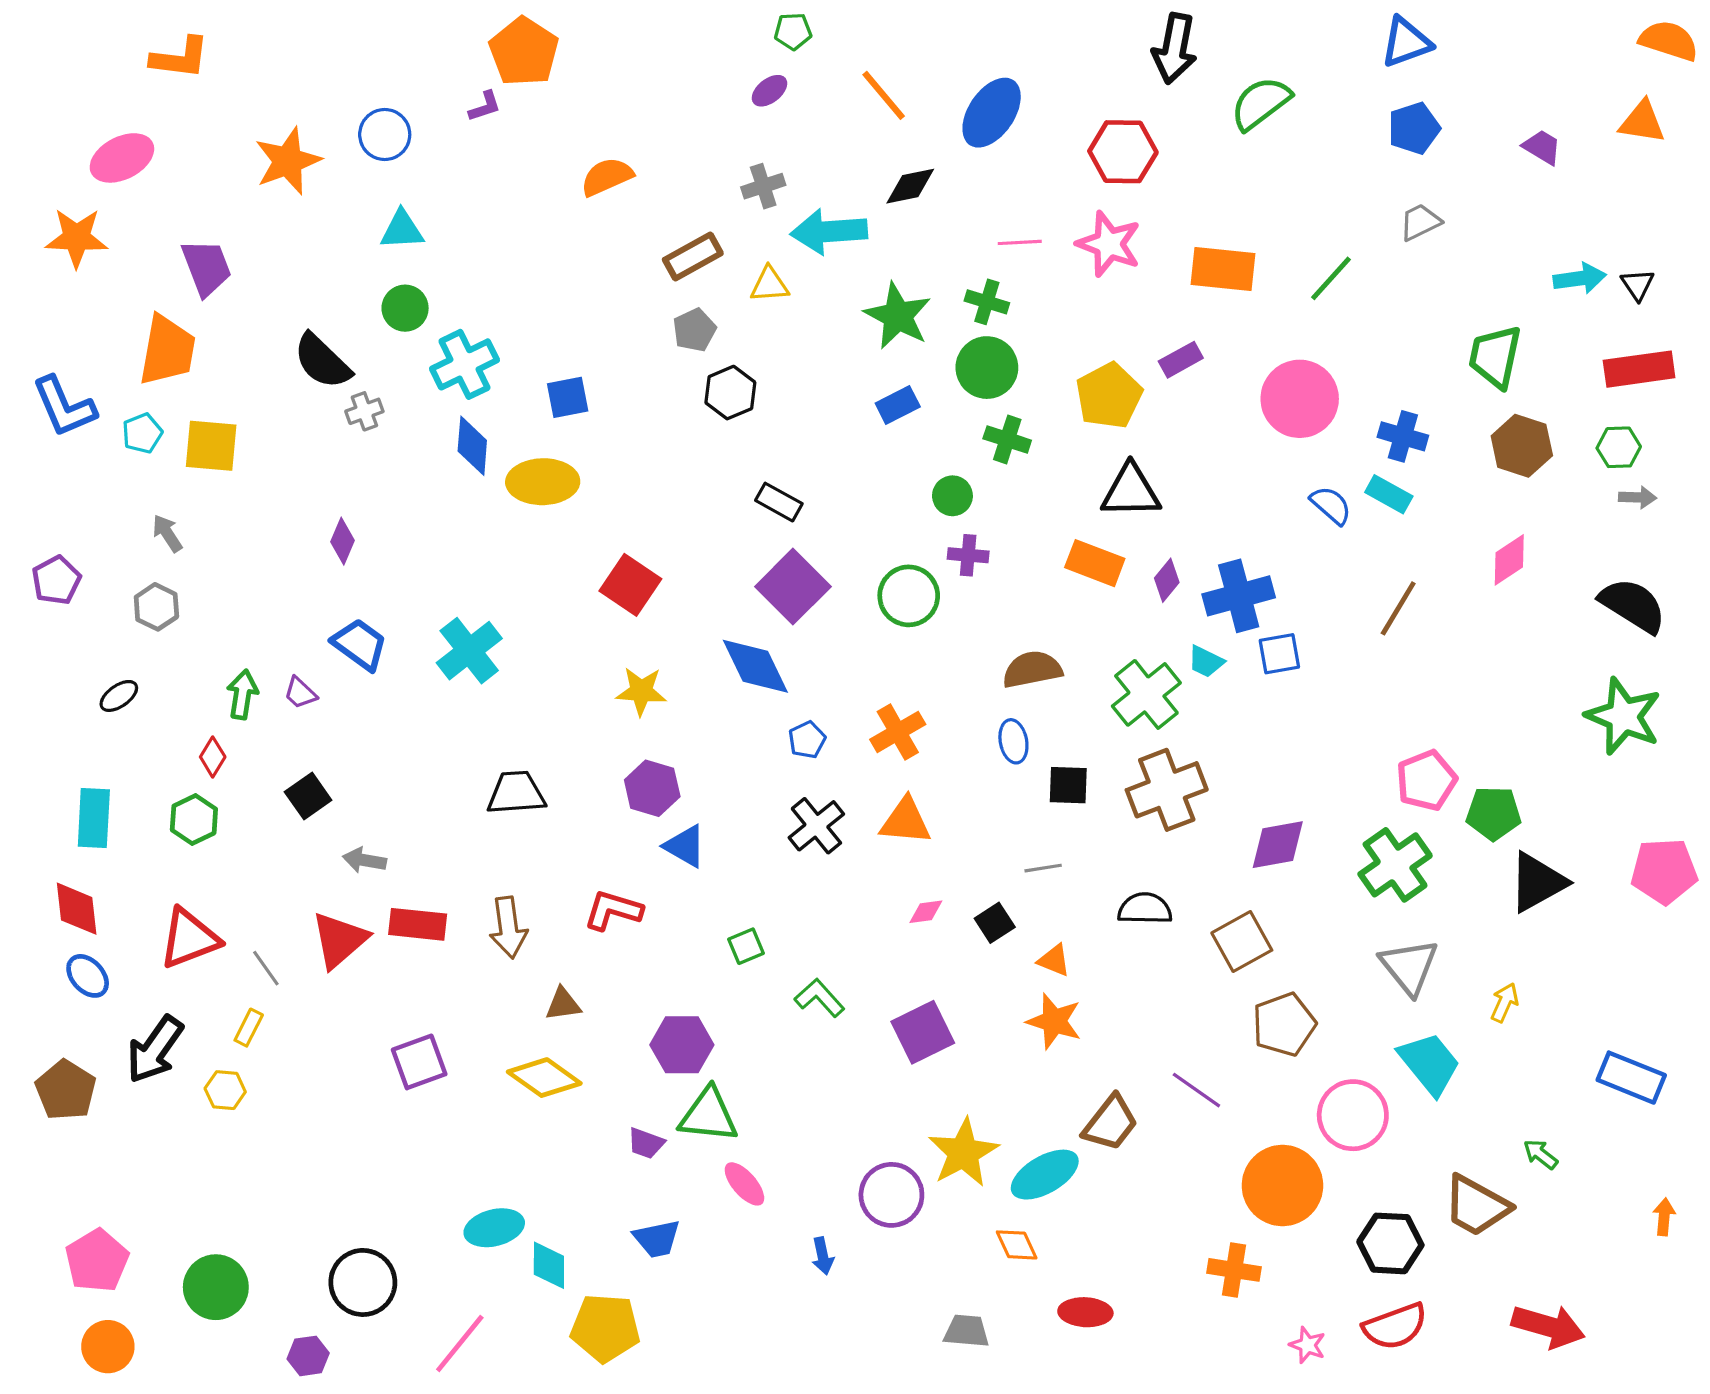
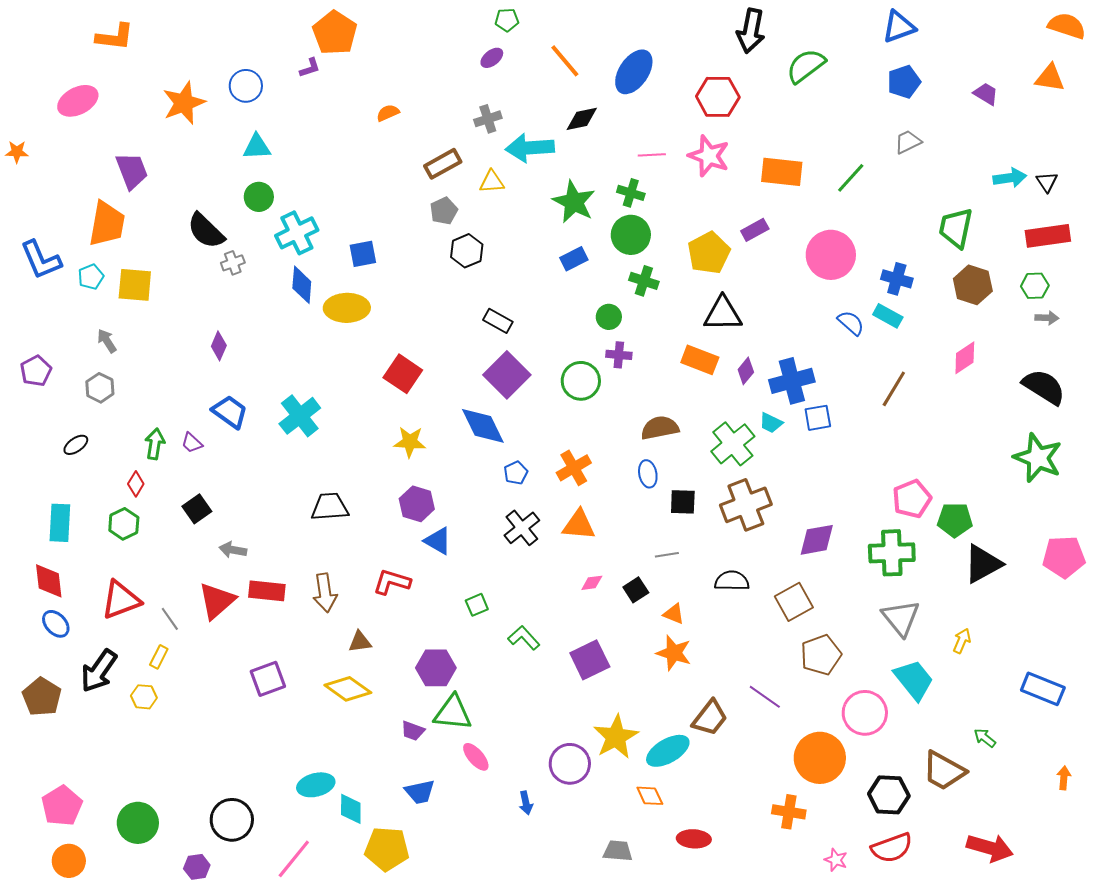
orange semicircle: (607, 177) -> (388, 113), size x0.7
orange star: (77, 238) -> (17, 152), moved, size x0.6
green cross: (1395, 865) -> (892, 553), turned 33

